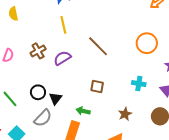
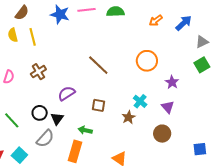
yellow line: (63, 25) -> (33, 37), moved
purple semicircle: (62, 58) -> (67, 93), moved
cyan cross: (139, 84) -> (140, 101), turned 32
brown star: (125, 114) -> (129, 117), moved

